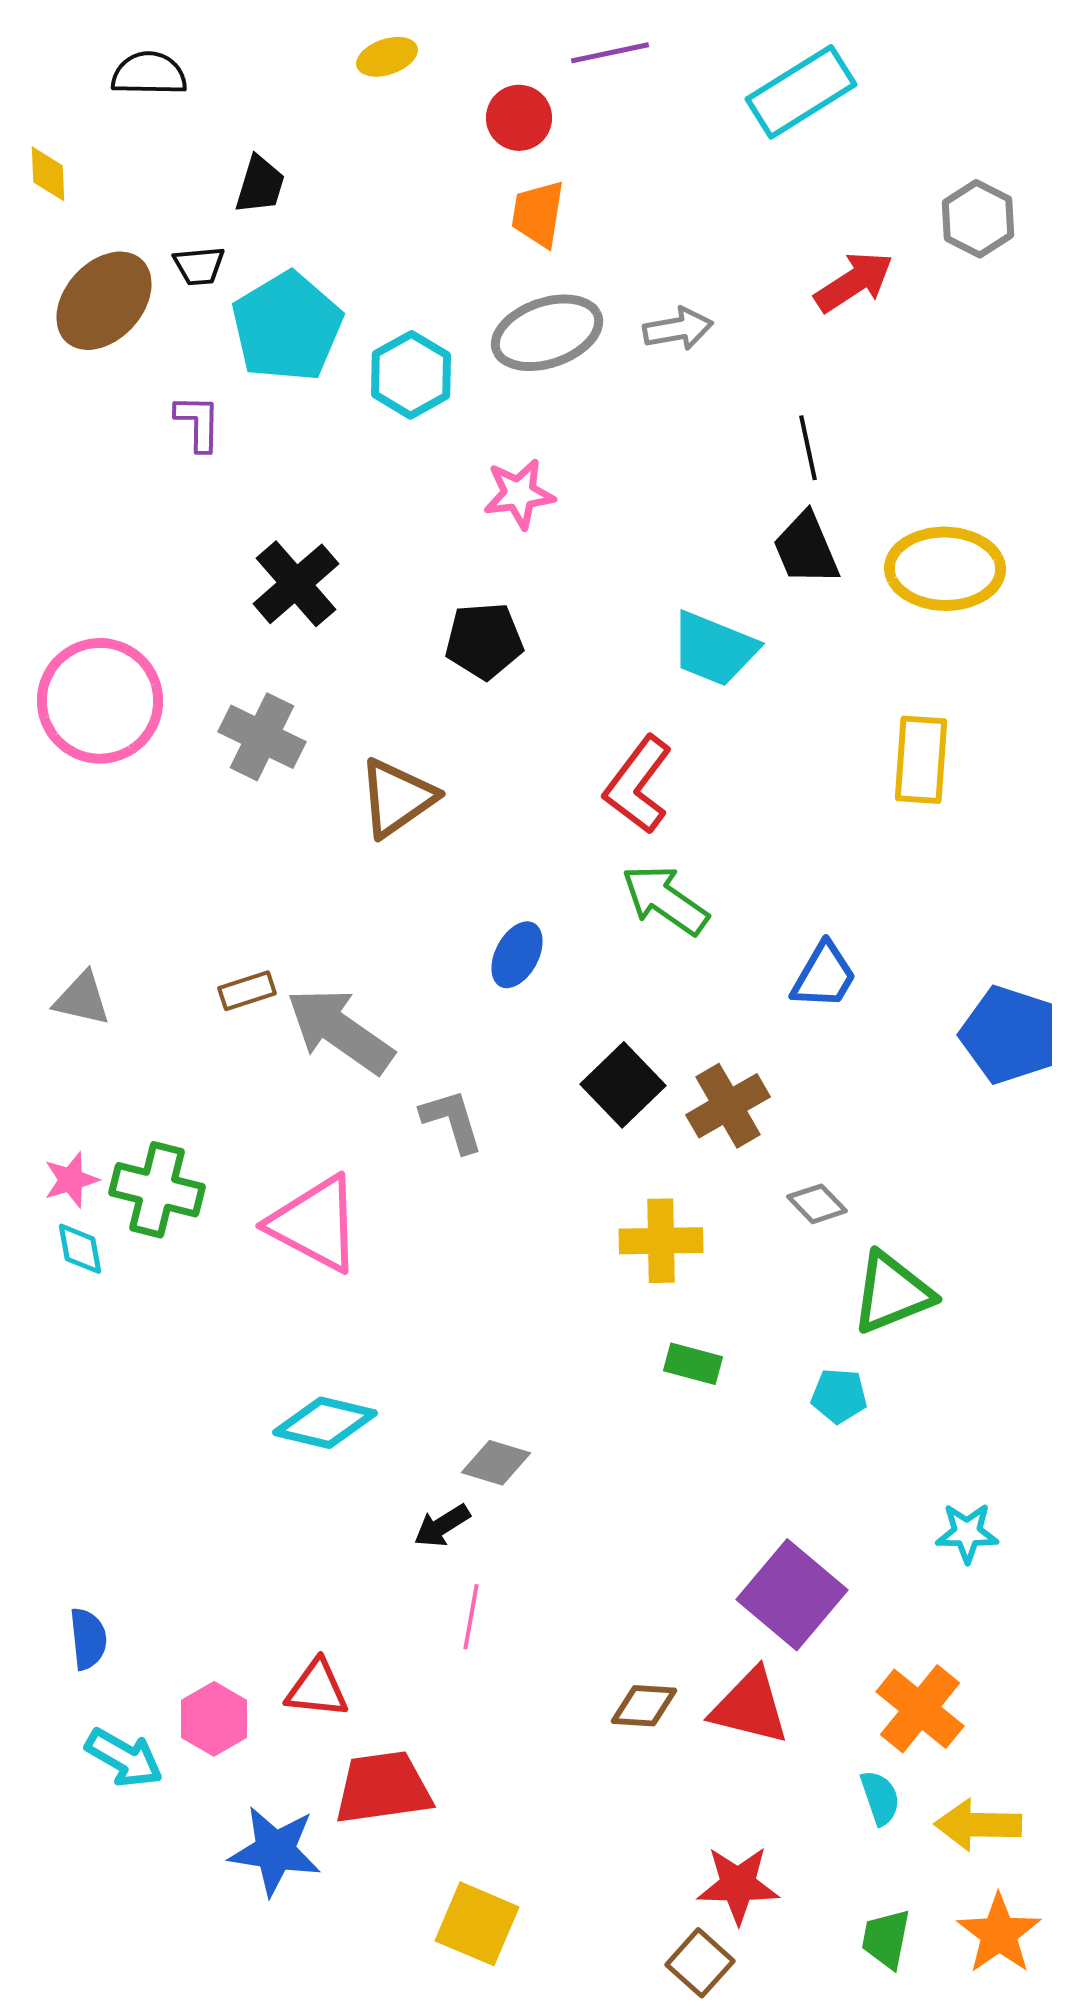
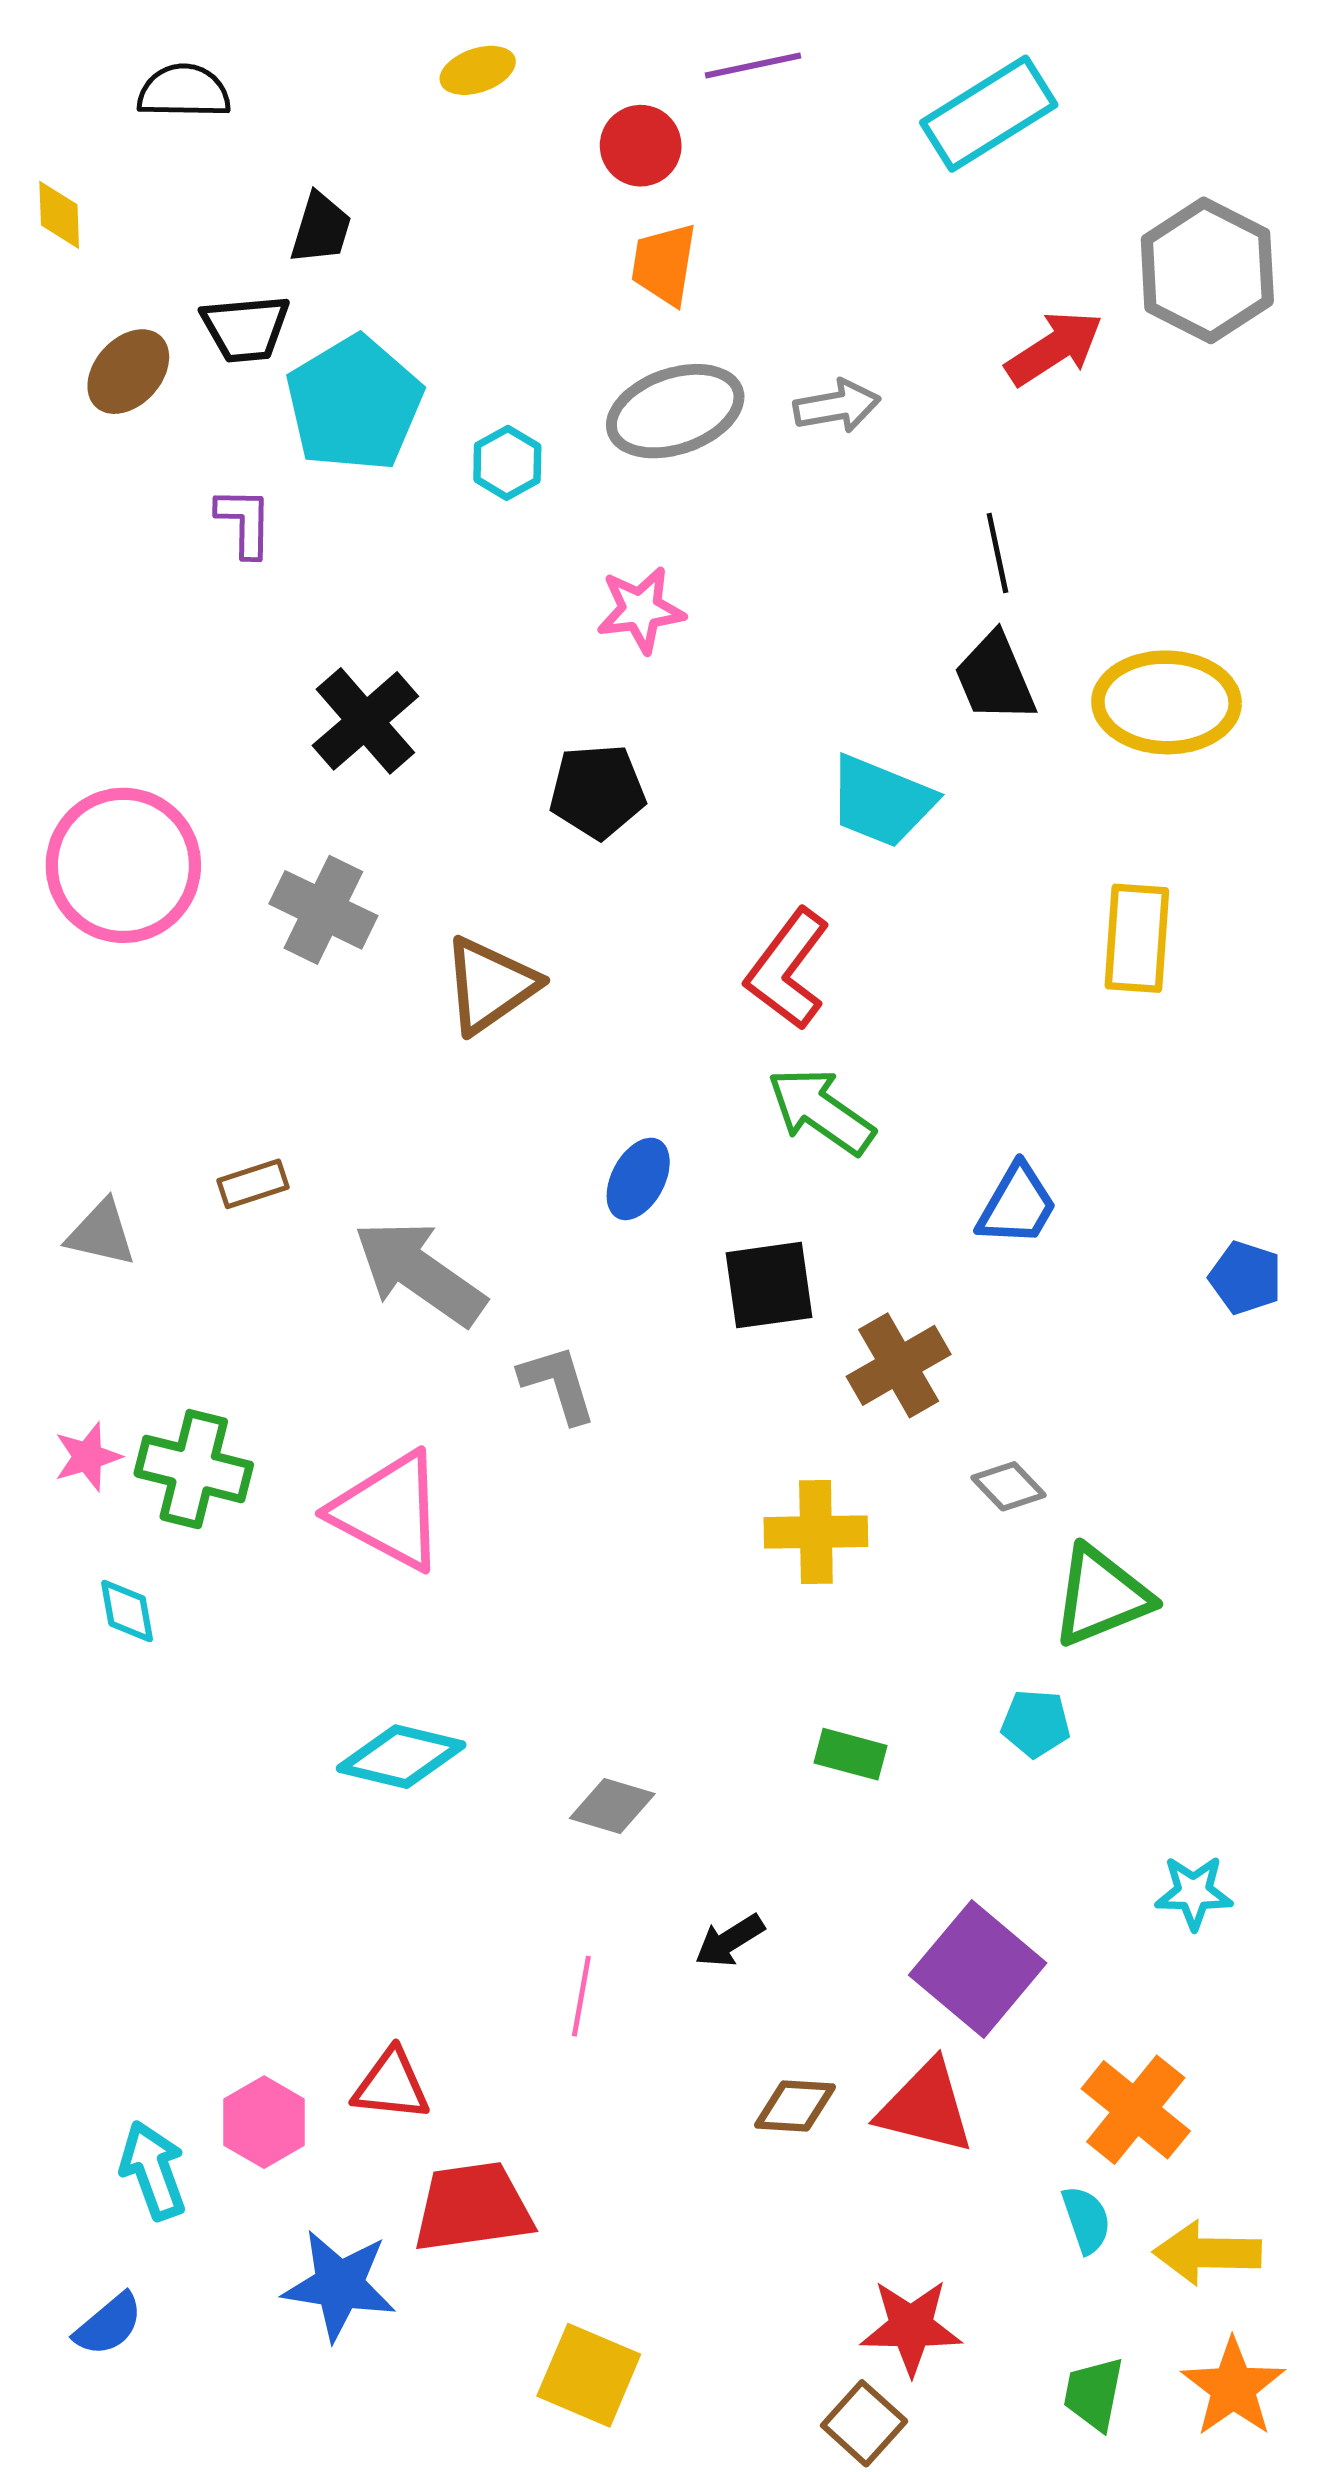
gray hexagon: (978, 219) -> (1207, 270), size x1.5
black trapezoid: (199, 266) -> (246, 328), size x1.4
brown ellipse: (104, 301) -> (128, 372), size x0.7
cyan hexagon: (411, 375) -> (507, 463), size x0.7
brown rectangle: (247, 991) -> (253, 1184), moved
blue pentagon: (1009, 1035) -> (1246, 1278), size x0.6
black square: (623, 1085) -> (769, 1285), moved, turned 36
cyan diamond: (80, 1249) -> (127, 1611), moved
green rectangle: (693, 1364) -> (850, 1754), moved
black arrow: (442, 1526) -> (730, 1941), moved
blue semicircle: (88, 1639) -> (109, 2325), moved, turned 56
cyan arrow: (124, 1758) -> (153, 2170), turned -140

